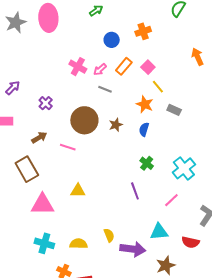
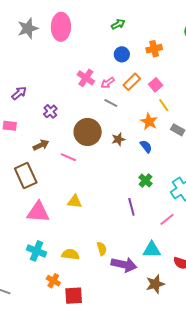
green arrow: (96, 11) -> (118, 24), moved
blue semicircle: (144, 129) -> (146, 146), turned 120

